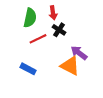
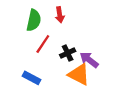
black cross: (59, 30) -> (68, 53), moved, turned 32
red line: (38, 39) -> (43, 44), turned -30

